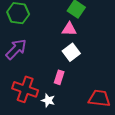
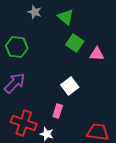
pink triangle: (69, 29) -> (97, 54), moved

